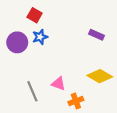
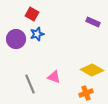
purple rectangle: (97, 35) -> (93, 22), moved
orange cross: (76, 101) -> (86, 93), moved

